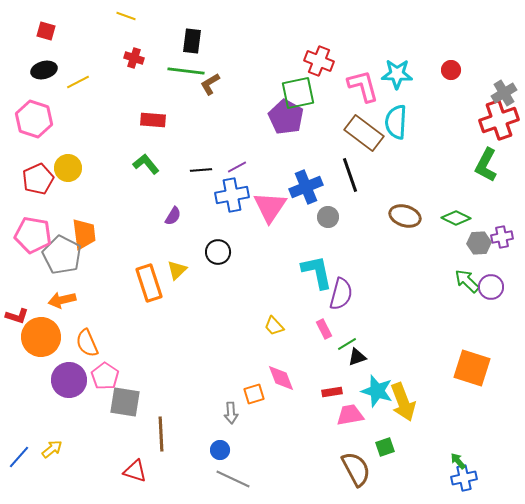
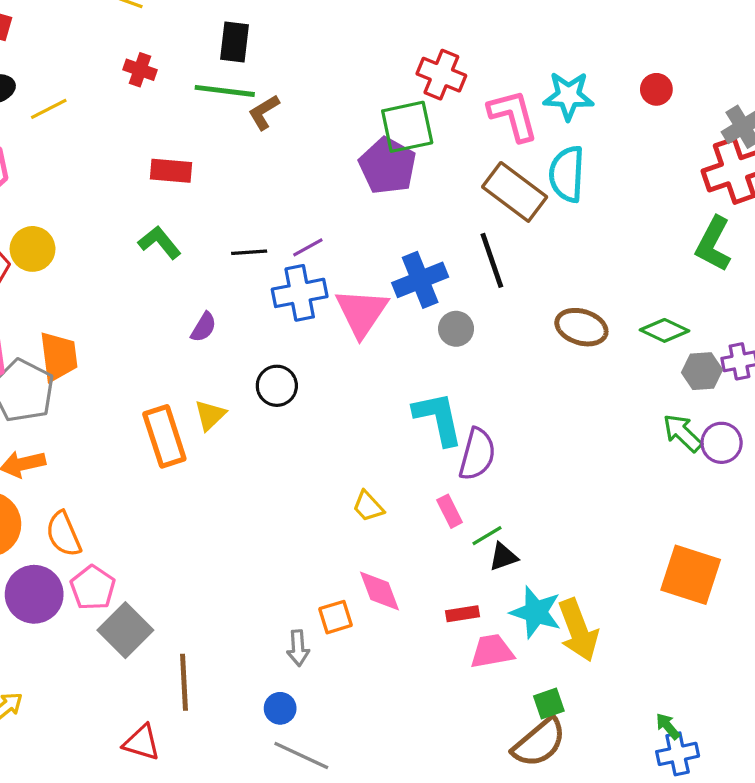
gray square: (125, 402) -> (125, 630), turned 36
brown semicircle: (356, 469) -> (539, 743), moved, turned 78

